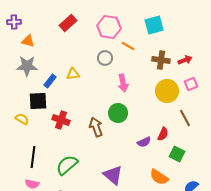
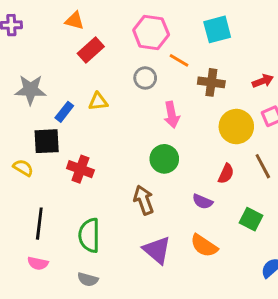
red rectangle: (68, 23) -> (91, 50), moved
orange triangle: (28, 41) -> (75, 21), moved
brown cross: (161, 60) -> (211, 82), moved
brown arrow: (96, 127) -> (144, 200), moved
red semicircle: (163, 134) -> (226, 174), moved
purple semicircle: (144, 142) -> (203, 202), turned 48
green semicircle: (67, 165) -> (89, 235), turned -50
orange semicircle: (159, 177) -> (204, 246), moved

